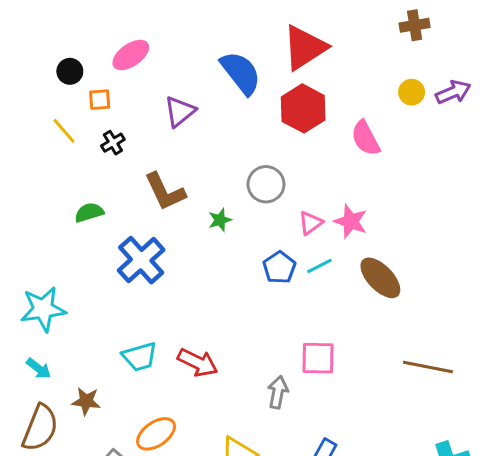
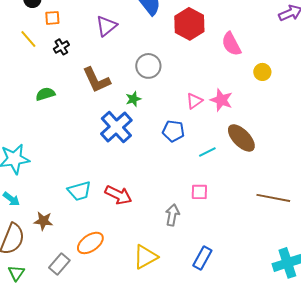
yellow circle: (412, 92) -> (262, 72), moved
gray circle: (266, 184) -> (148, 66), moved
blue cross: (141, 260) -> (116, 127), moved
cyan line: (319, 266) -> (207, 152), moved
blue pentagon: (279, 267) -> (173, 131), turned -30
pink square: (318, 358) -> (199, 192), size x0.7

